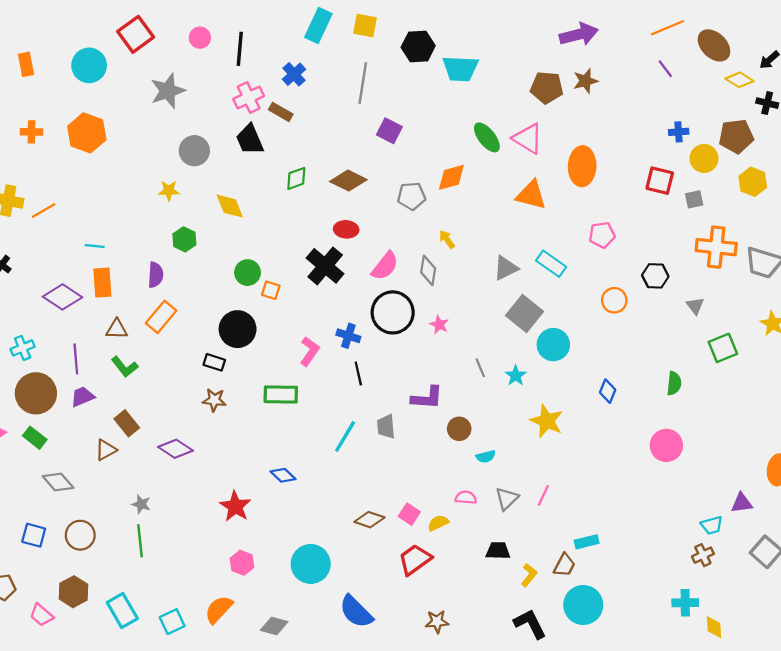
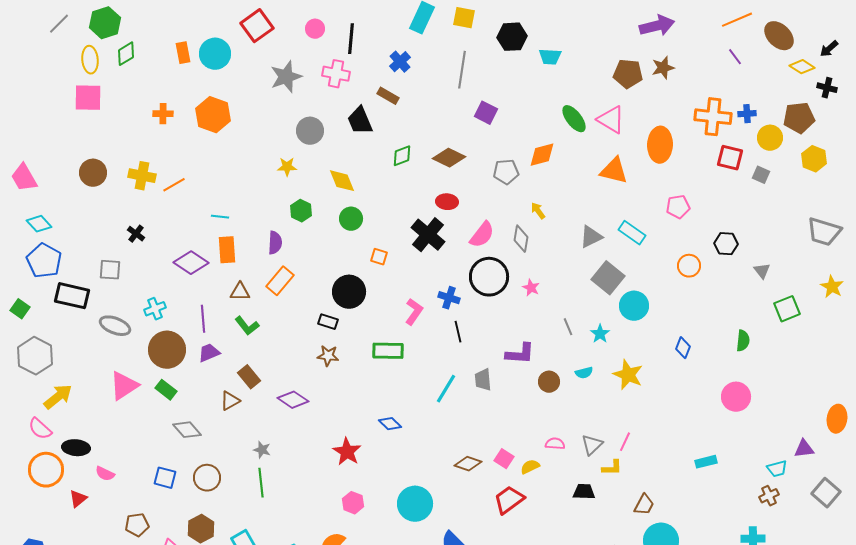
orange rectangle: (26, 64) -> (183, 53), moved
cyan trapezoid: (460, 69) -> (550, 57), size x0.7
pink cross: (249, 98) -> (336, 74), moved, turned 36
gray square: (694, 199) -> (761, 175), turned 36
orange cross: (716, 247) -> (713, 117), moved
green circle: (248, 273) -> (351, 219), moved
cyan semicircle: (486, 456) -> (584, 373), moved
cyan rectangle: (587, 542) -> (706, 462), moved
yellow L-shape: (529, 575) -> (612, 468), moved, turned 50

